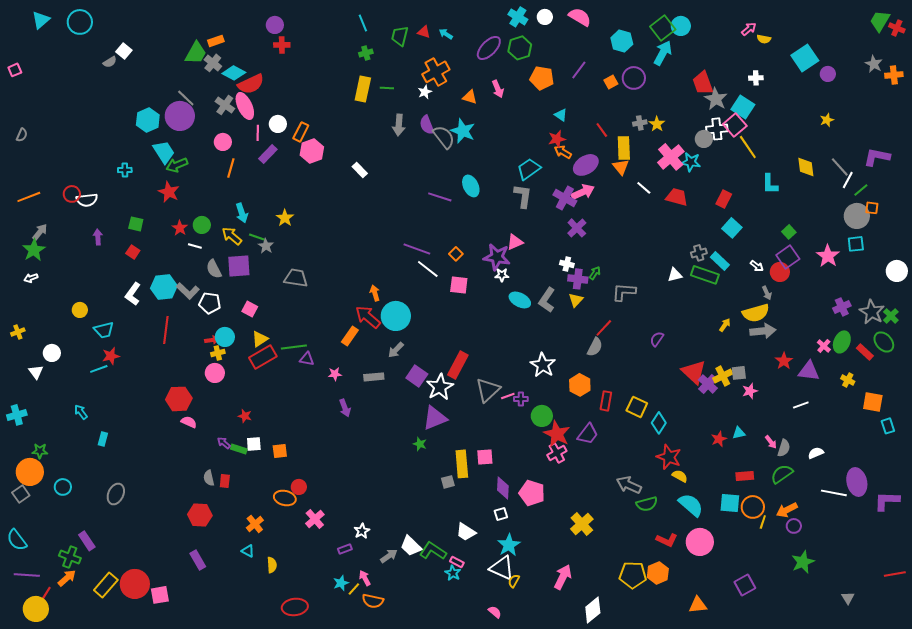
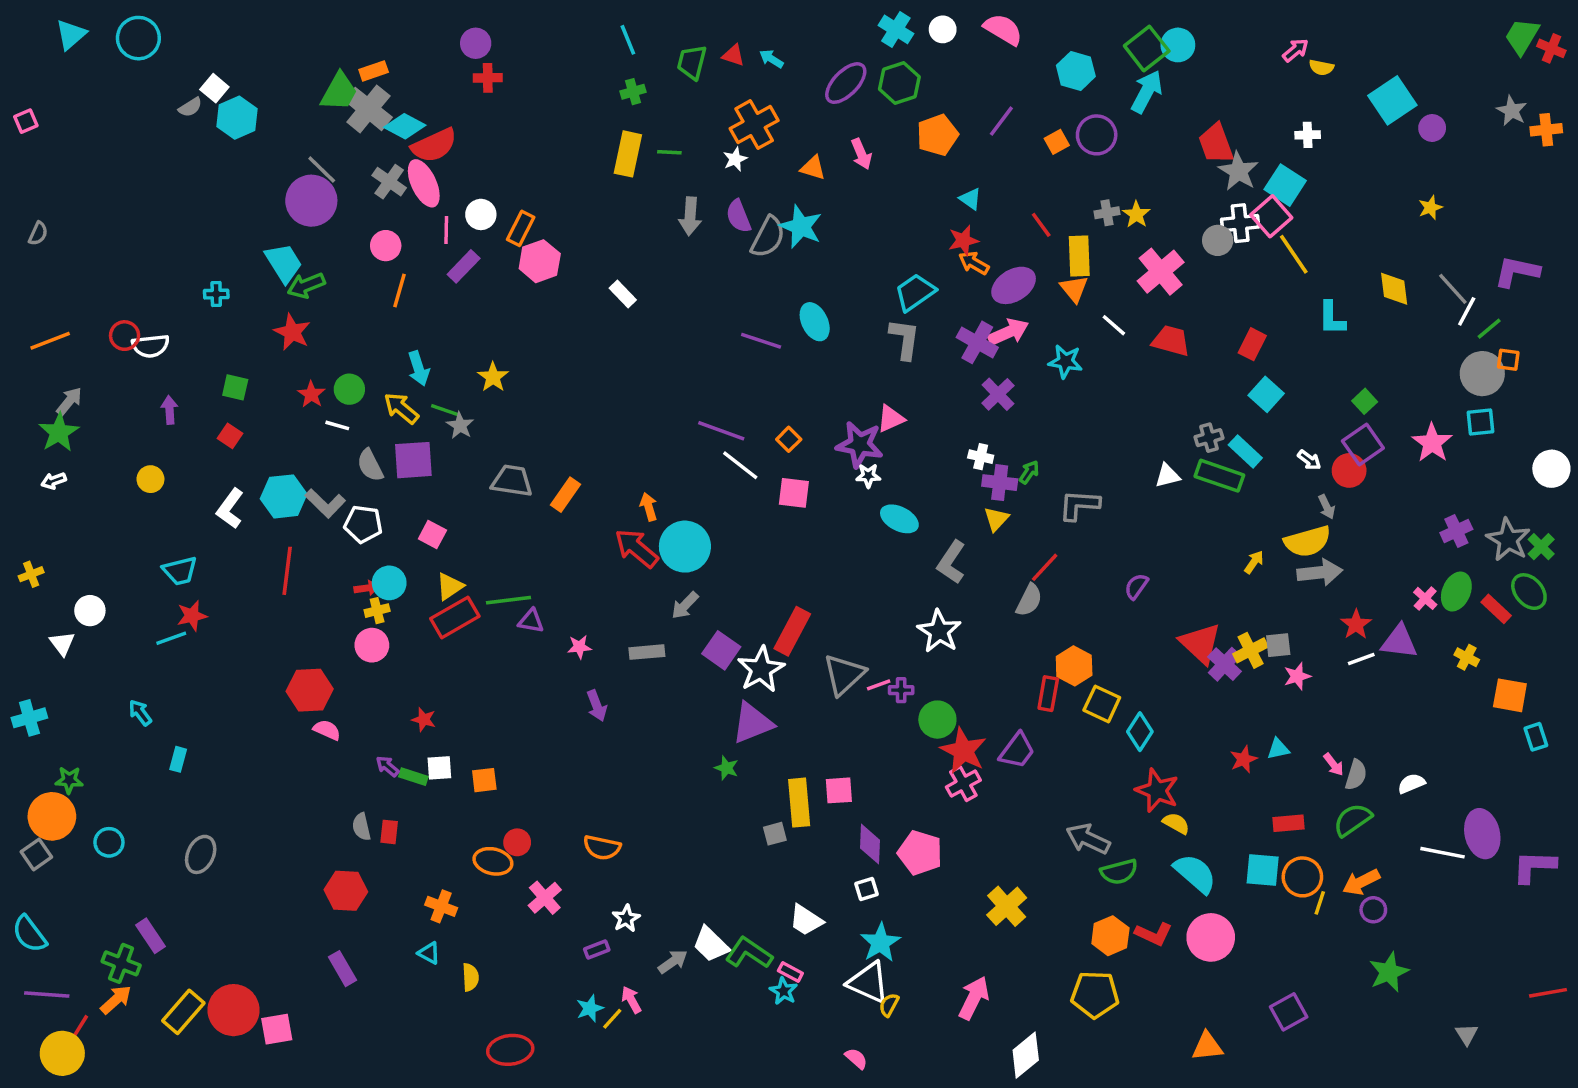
gray cross: (213, 63) -> (368, 109), size x1.5
orange pentagon: (542, 78) -> (937, 135), turned -30
cyan hexagon: (148, 120) -> (237, 118), moved
gray semicircle: (444, 137) -> (768, 237), turned 65
cyan star: (691, 162) -> (1065, 361), moved
gray L-shape: (547, 300) -> (951, 562), moved
yellow circle: (80, 310) -> (150, 479), moved
orange rectangle: (350, 336) -> (566, 495), moved
orange hexagon: (580, 385) -> (1074, 666), moved
white line: (801, 405) -> (1361, 659), moved
orange cross: (255, 524) -> (441, 906), turned -30
orange hexagon: (658, 573) -> (1110, 936), moved
orange semicircle: (373, 601) -> (602, 848), moved

